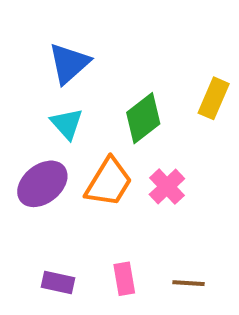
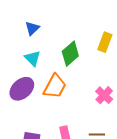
blue triangle: (69, 63) -> (32, 28), size x0.7
pink cross: (167, 187) -> (104, 95), moved

